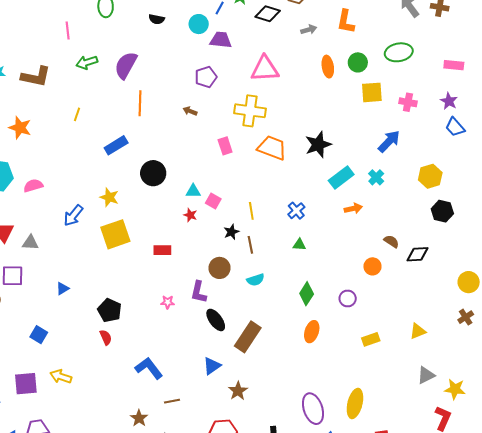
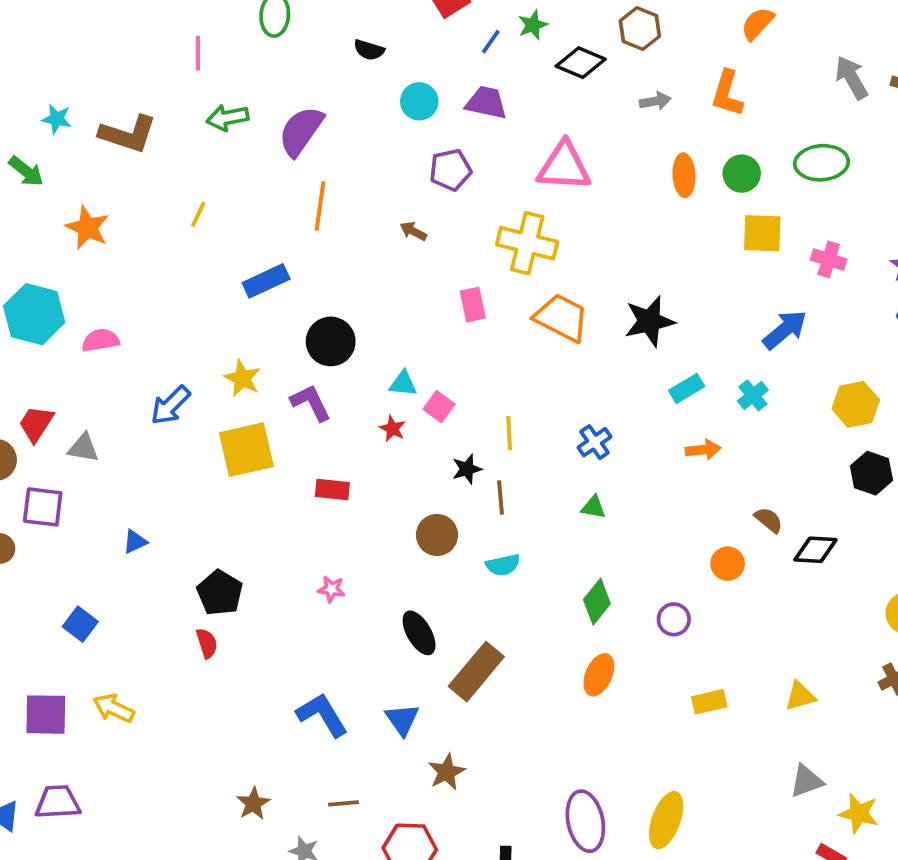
cyan circle: (199, 24) -> (419, 101), moved
cyan rectangle: (341, 178) -> (687, 388), size x0.7
purple L-shape: (199, 292) -> (311, 403), moved, turned 135
blue triangle: (212, 366) -> (402, 719), turned -36
blue L-shape: (149, 368) -> (322, 715), moved
brown line: (172, 401) -> (344, 803), moved

